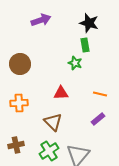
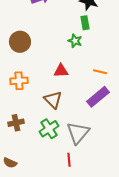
purple rectangle: (98, 119) -> (98, 97), size x1.6

